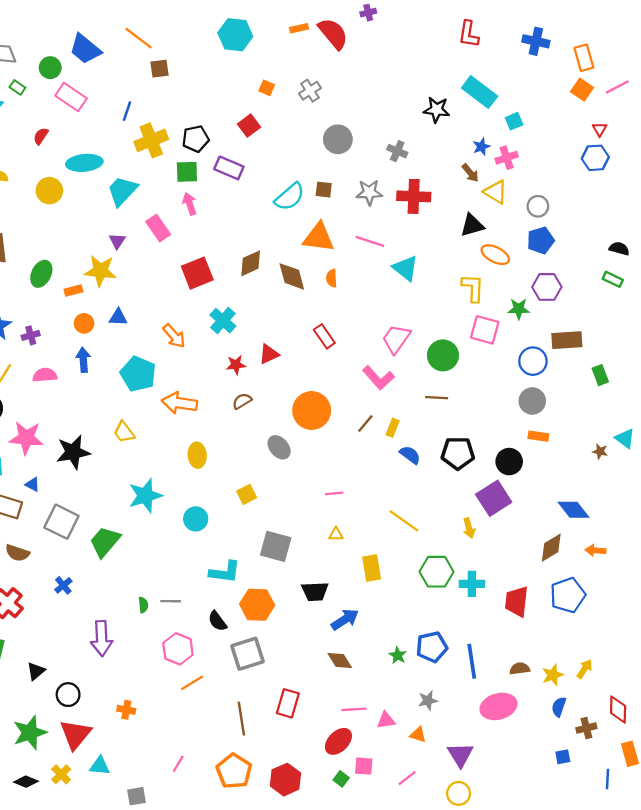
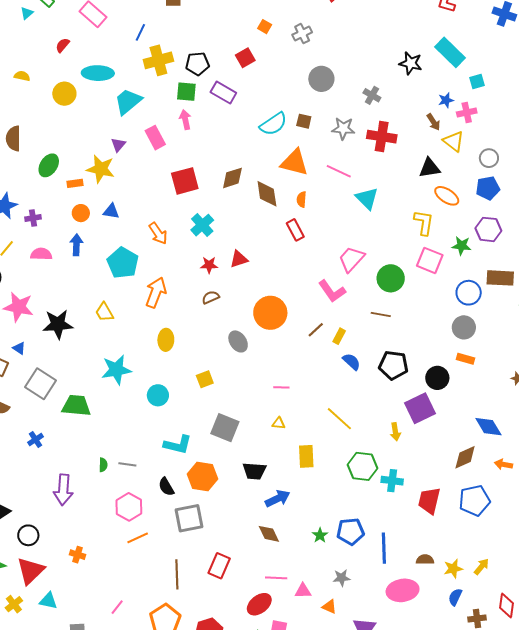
red rectangle: (324, 336) -> (295, 230), moved
orange arrow: (179, 403) -> (156, 292), turned 96
green trapezoid: (105, 542) -> (76, 406), turned 48

